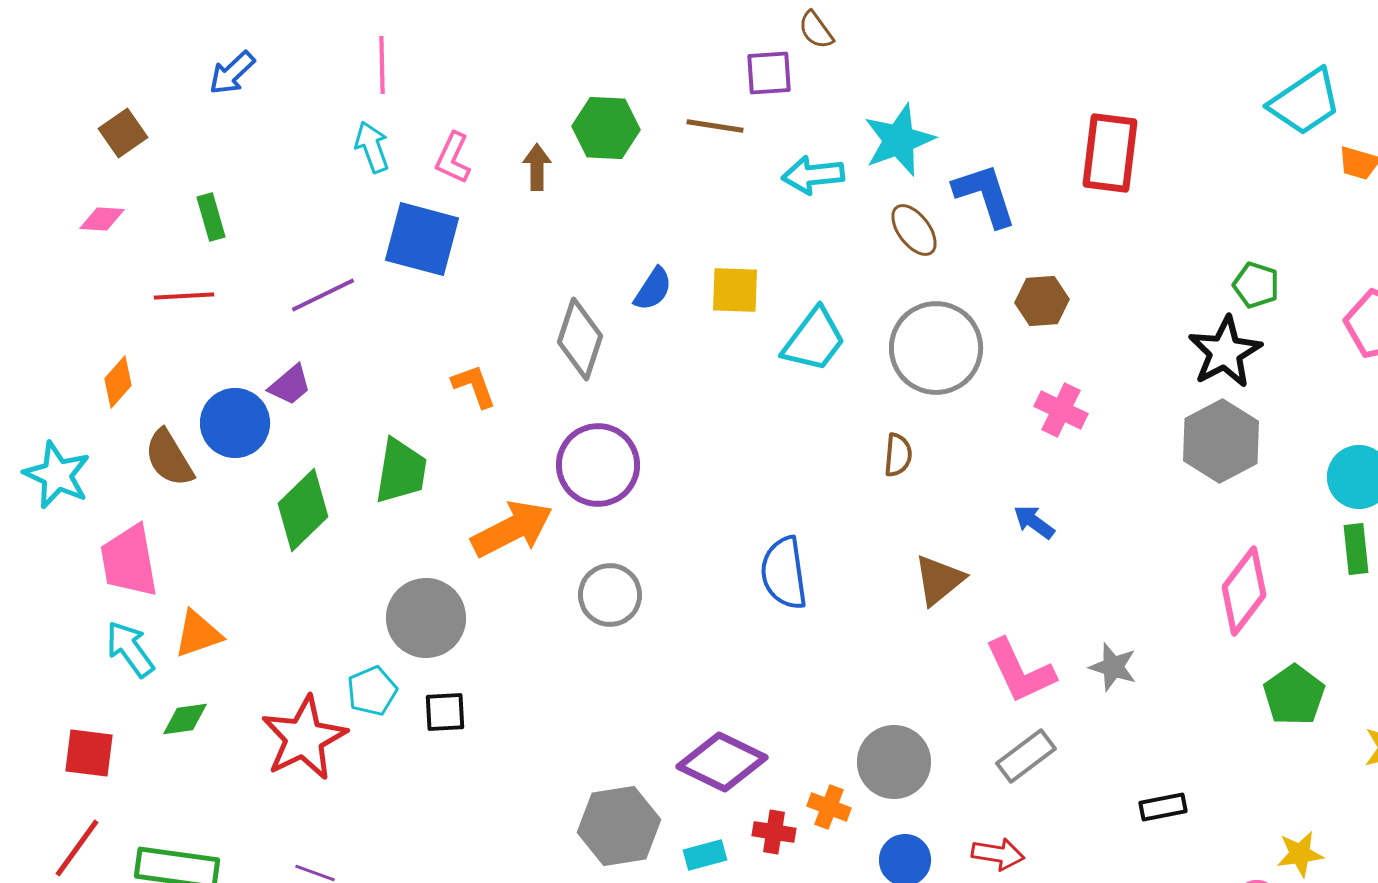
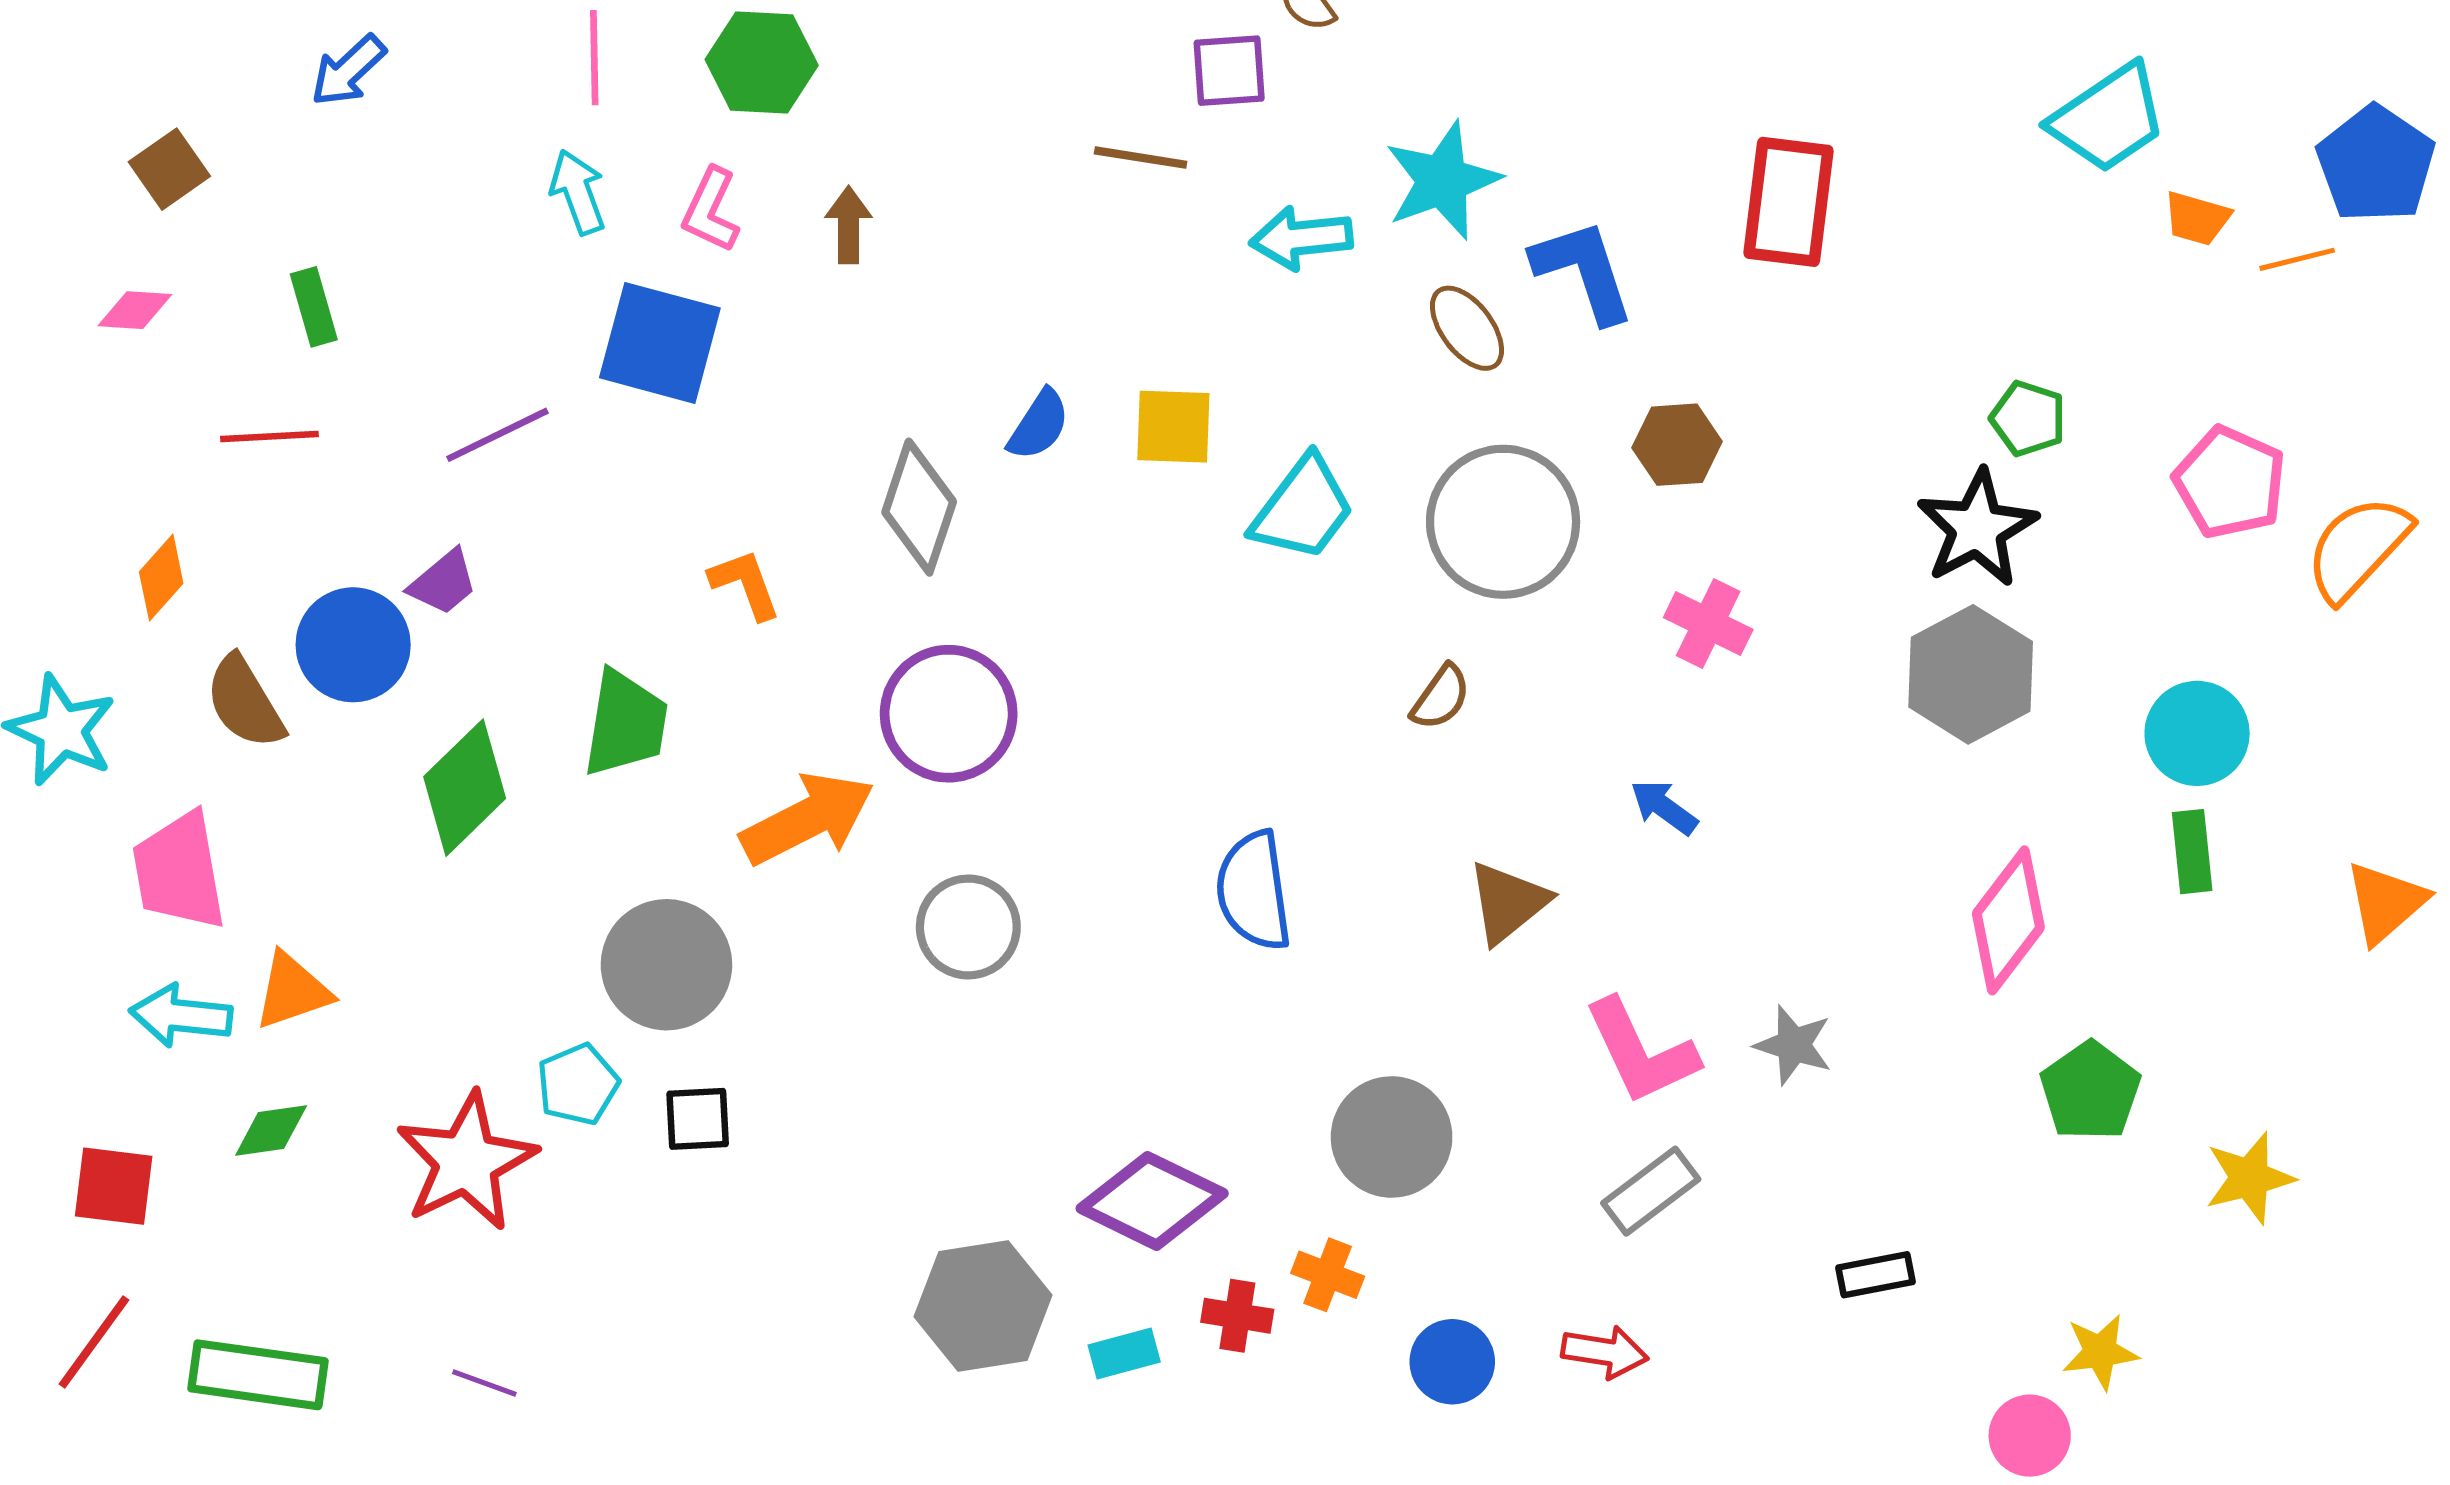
green hexagon: (606, 128) -> (762, 62), moved
brown semicircle: (898, 455) -> (1441, 697), turned 30
cyan arrow: (130, 649) -> (181, 1016), turned -48
gray circle: (894, 762) -> (1392, 1137), moved

